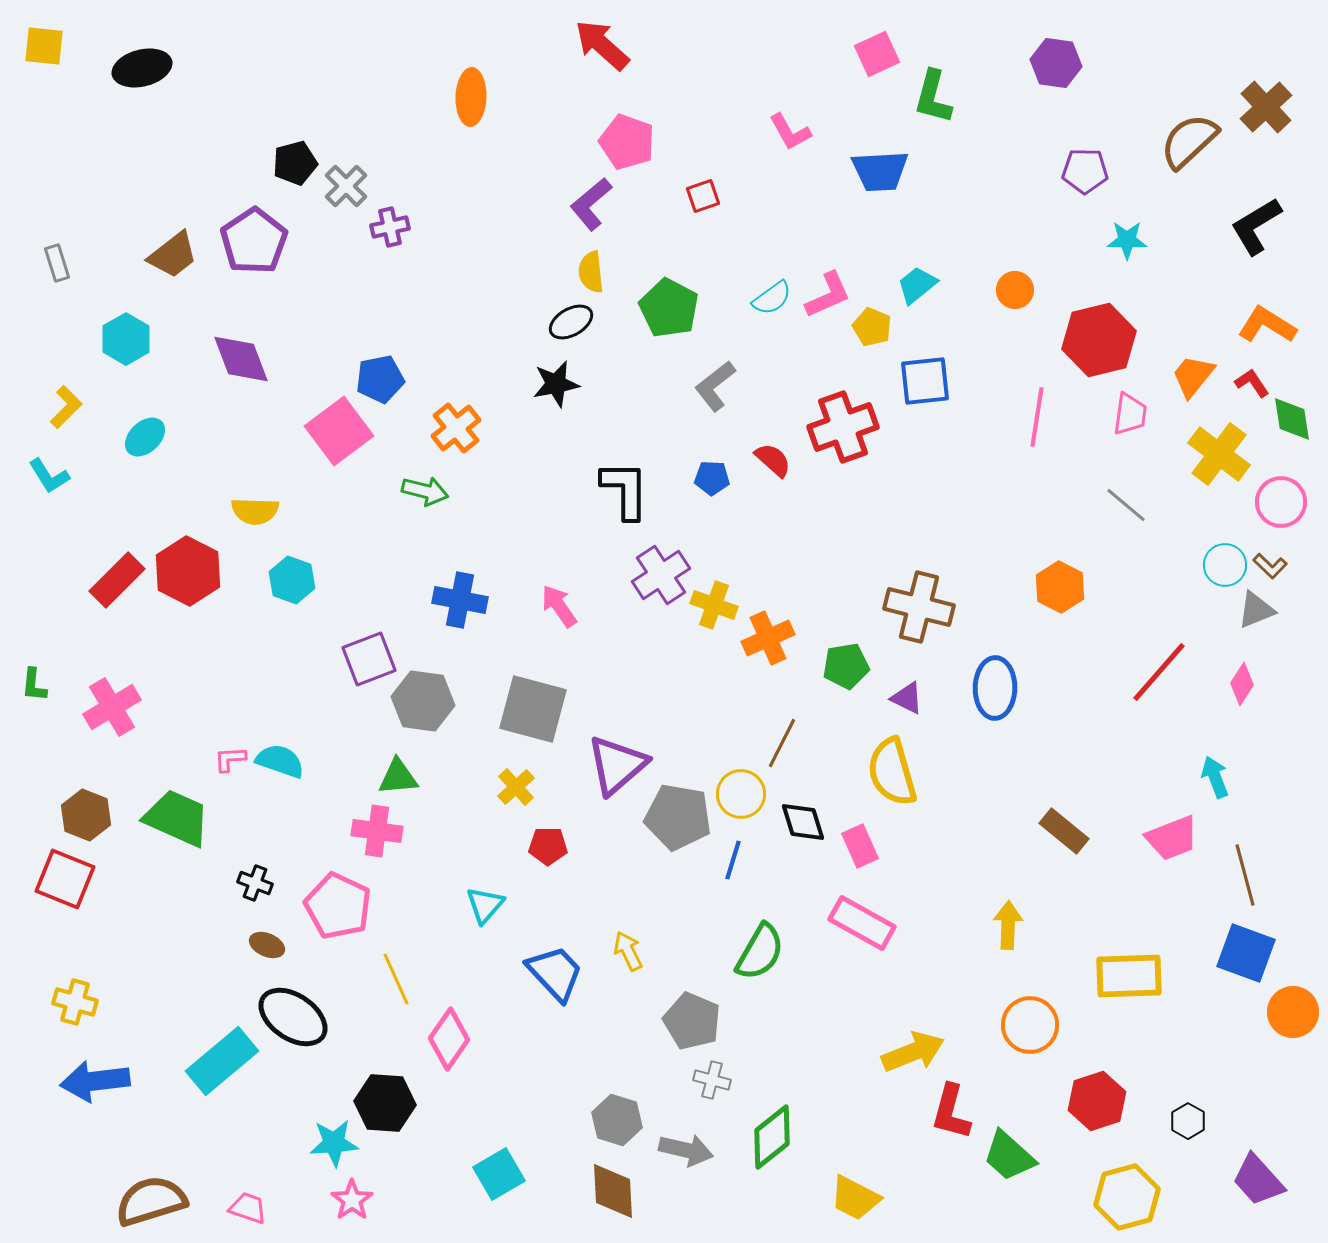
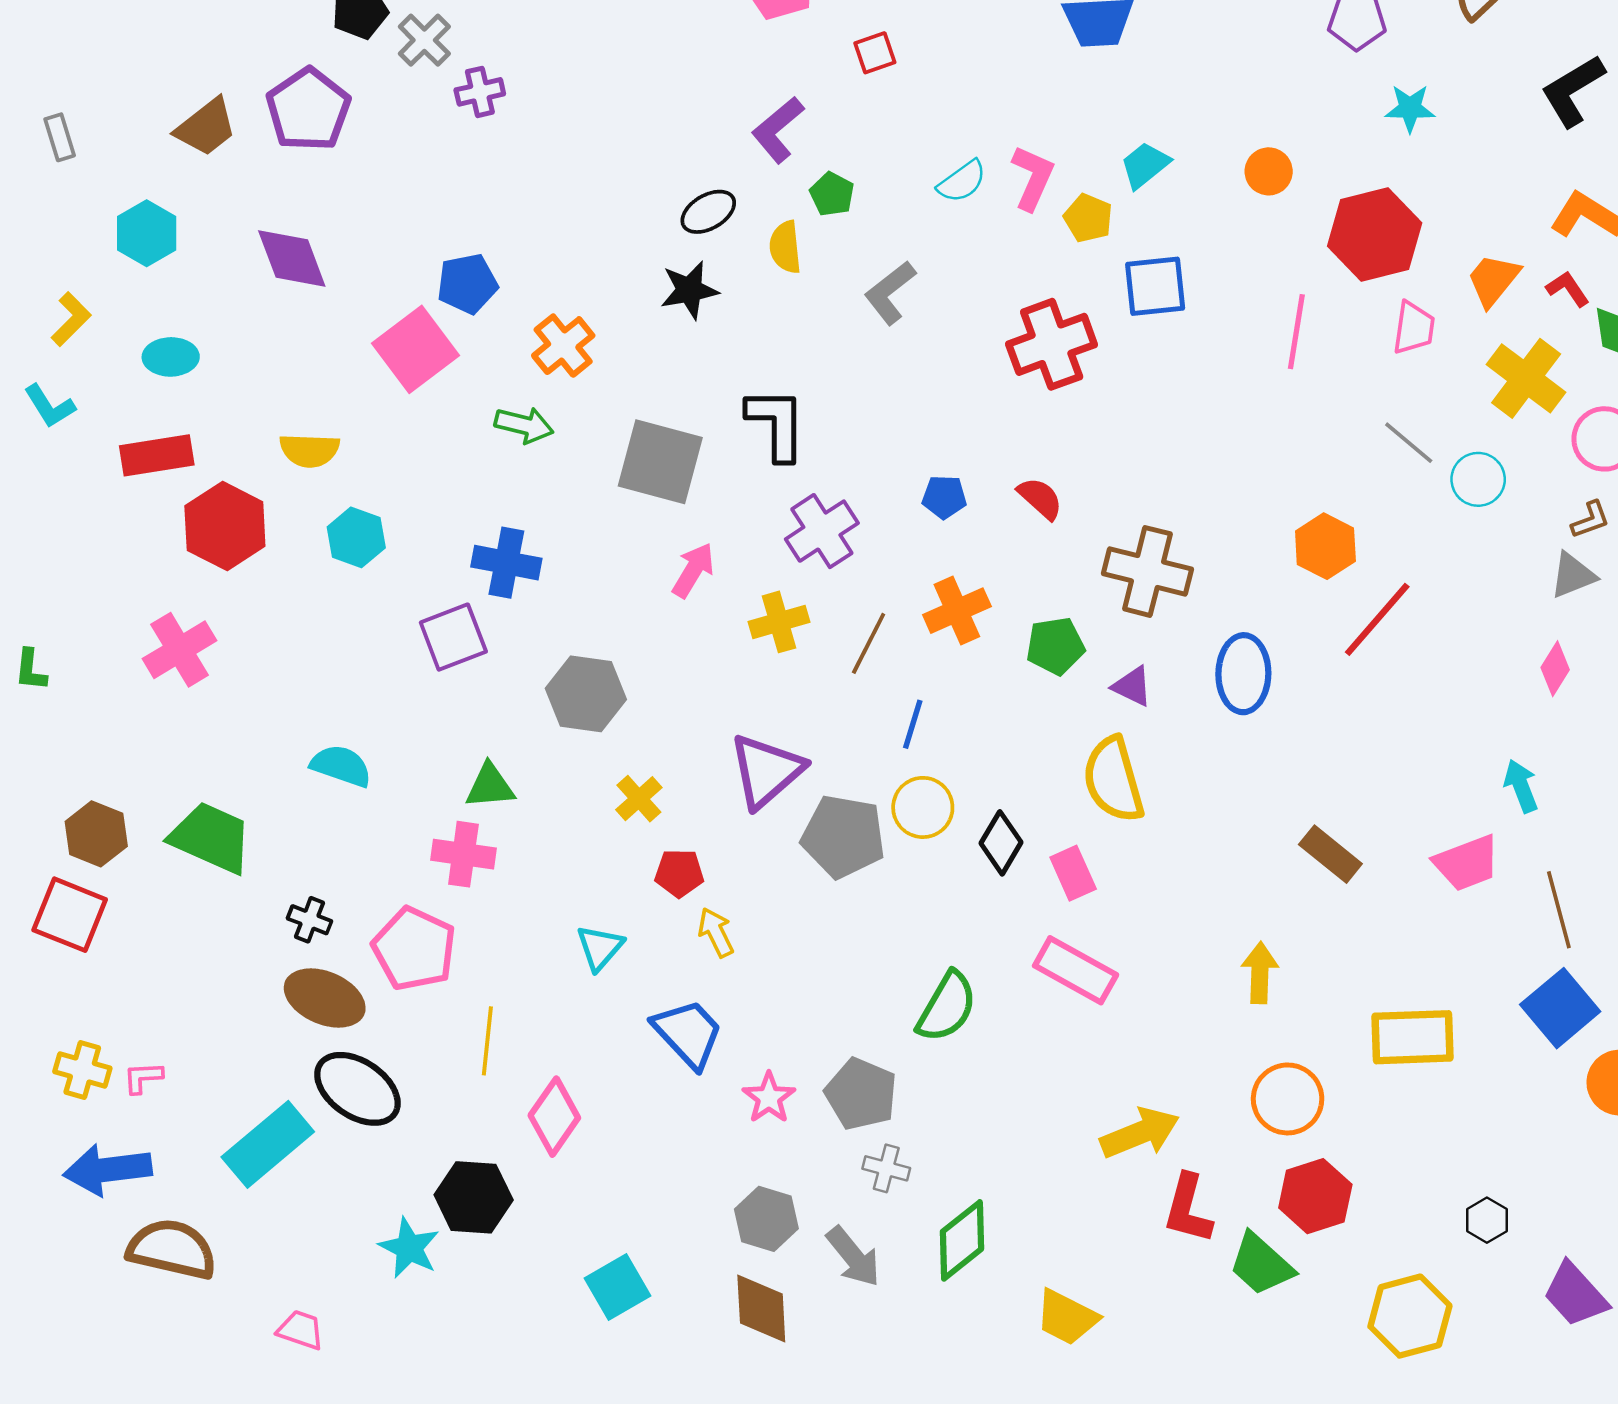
purple L-shape: (591, 204) -> (778, 130), moved
yellow semicircle: (591, 272) -> (785, 247), moved
pink L-shape: (828, 295) -> (1033, 178), turned -42
green pentagon: (669, 308) -> (832, 194), size x0.6
cyan ellipse: (145, 437) -> (171, 357), turned 42
red semicircle: (773, 460) -> (1040, 498), moved
blue pentagon: (712, 478) -> (944, 497), moved
cyan circle: (1225, 565) -> (1478, 479), moved
brown L-shape: (1270, 566) -> (1590, 520), turned -64
red rectangle: (117, 580) -> (157, 455), moved, turned 36
blue cross: (460, 600) -> (506, 563), moved
yellow cross: (714, 605) -> (779, 622), moved, turned -36
pink arrow: (559, 606) -> (693, 570), turned 66
red line: (1159, 672) -> (1377, 619), moved
gray hexagon: (423, 701) -> (586, 694), moved
pink cross: (112, 707) -> (180, 650), moved
gray square: (533, 709) -> (660, 462), moved
brown line: (782, 743) -> (869, 643), moved
pink L-shape: (230, 759) -> (143, 1078), moved
black diamond: (803, 822) -> (1001, 843), turned 48
blue line: (733, 860) -> (913, 724), moved
brown ellipse: (267, 945) -> (325, 998), size x1.8
yellow arrow: (628, 951) -> (716, 932), moved
blue square: (1246, 953) -> (1560, 1008), turned 30
yellow line: (396, 979) -> (487, 1041), turned 30
red hexagon: (1097, 1101) -> (1315, 1196), moved
cyan star: (334, 1143) -> (409, 1248), turned 30
gray arrow: (686, 1150) -> (853, 1257), turned 38
pink star: (352, 1200) -> (769, 1098), moved
brown semicircle: (151, 1201) -> (172, 1249), moved, turned 30

